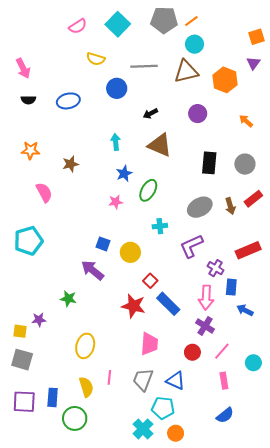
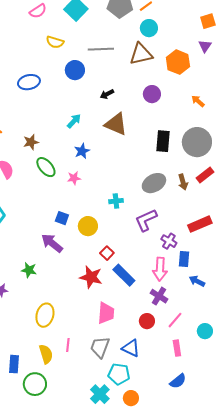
cyan arrow: (116, 142) -> (74, 121), turned 49
gray circle: (245, 164) -> (197, 142), size x1.5
green ellipse: (148, 190) -> (46, 167), moved, turned -70

